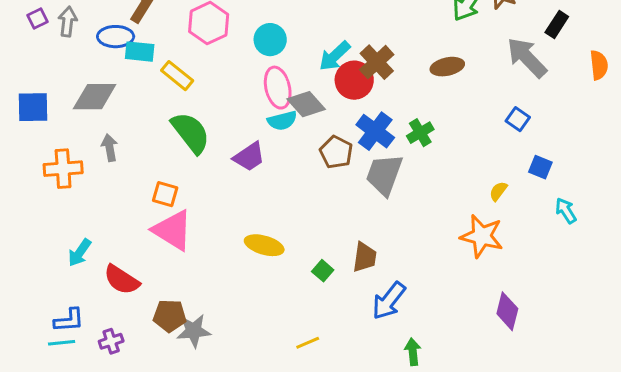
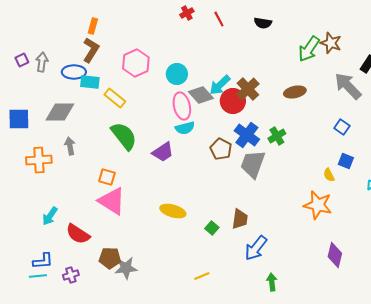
gray diamond: (306, 104) -> (201, 95), moved
blue square: (540, 167) -> (346, 161), moved
yellow semicircle: (498, 191) -> (329, 175), turned -64

